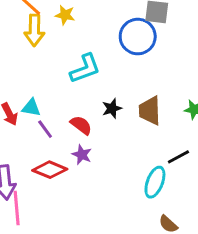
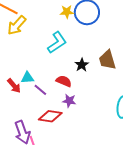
yellow star: (65, 15) -> (67, 12), moved
yellow arrow: (34, 30) -> (17, 25), turned 55

